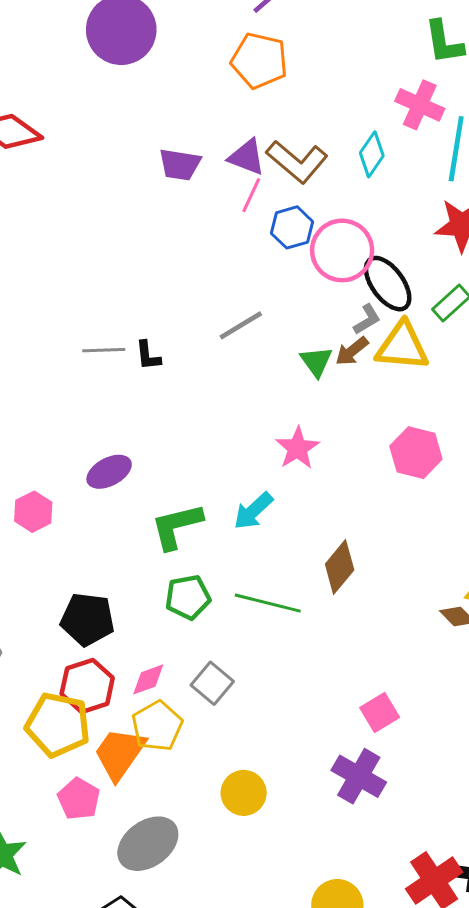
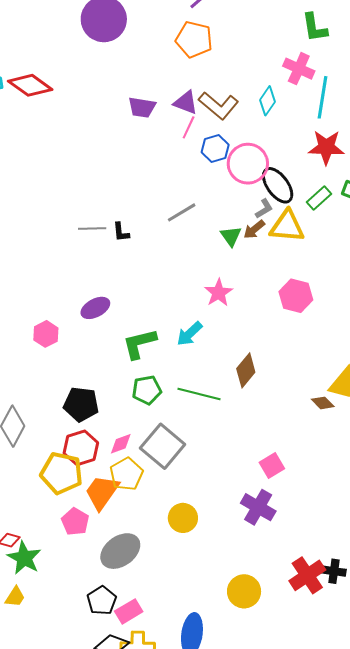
gray square: (212, 683) -> (163, 446), size x1.6

